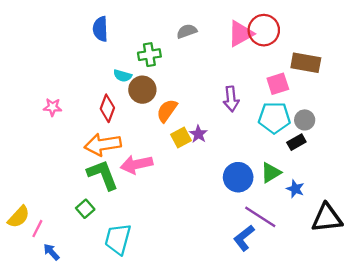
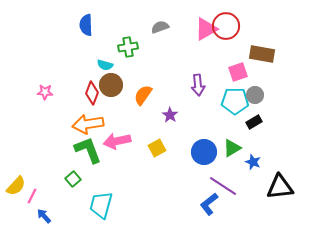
brown circle: (142, 90) -> (111, 85), moved
gray circle: (305, 120) -> (255, 95), moved
yellow square: (181, 138) -> (157, 148), moved

